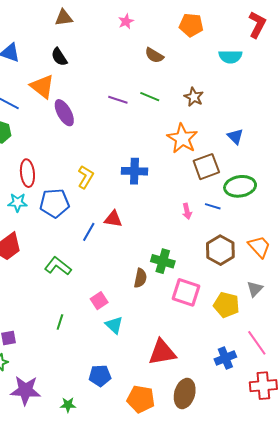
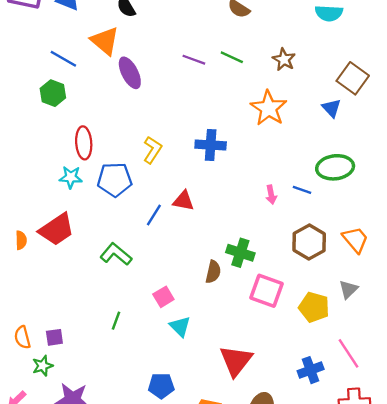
brown square: (206, 167) -> (353, 78), moved, turned -36
red triangle: (162, 352) -> (236, 361), turned -44

